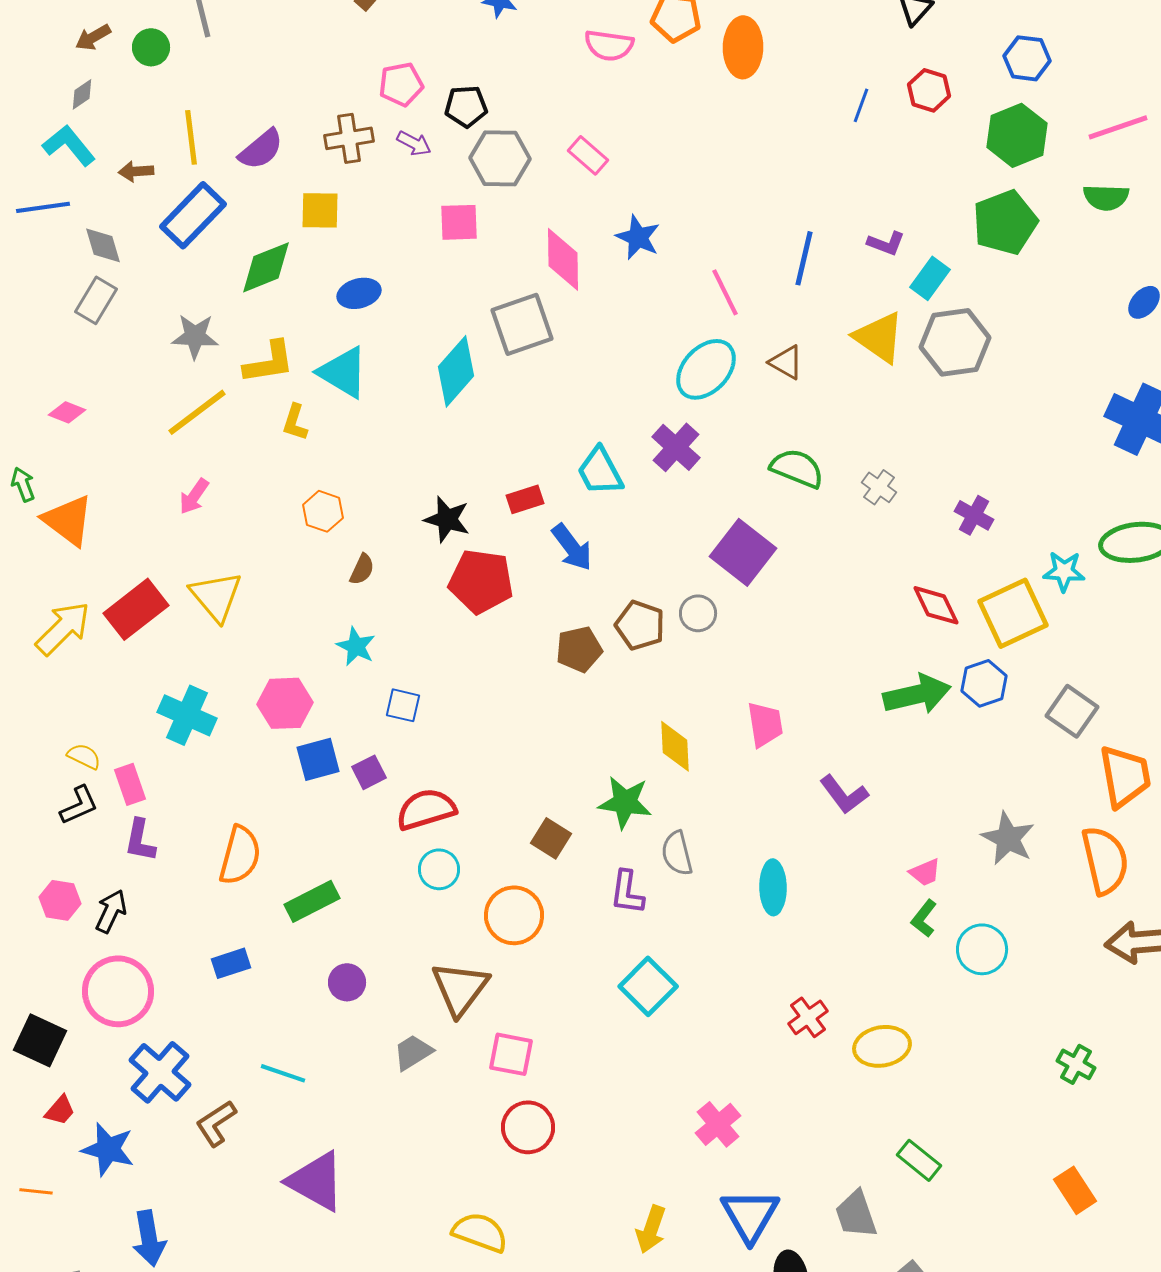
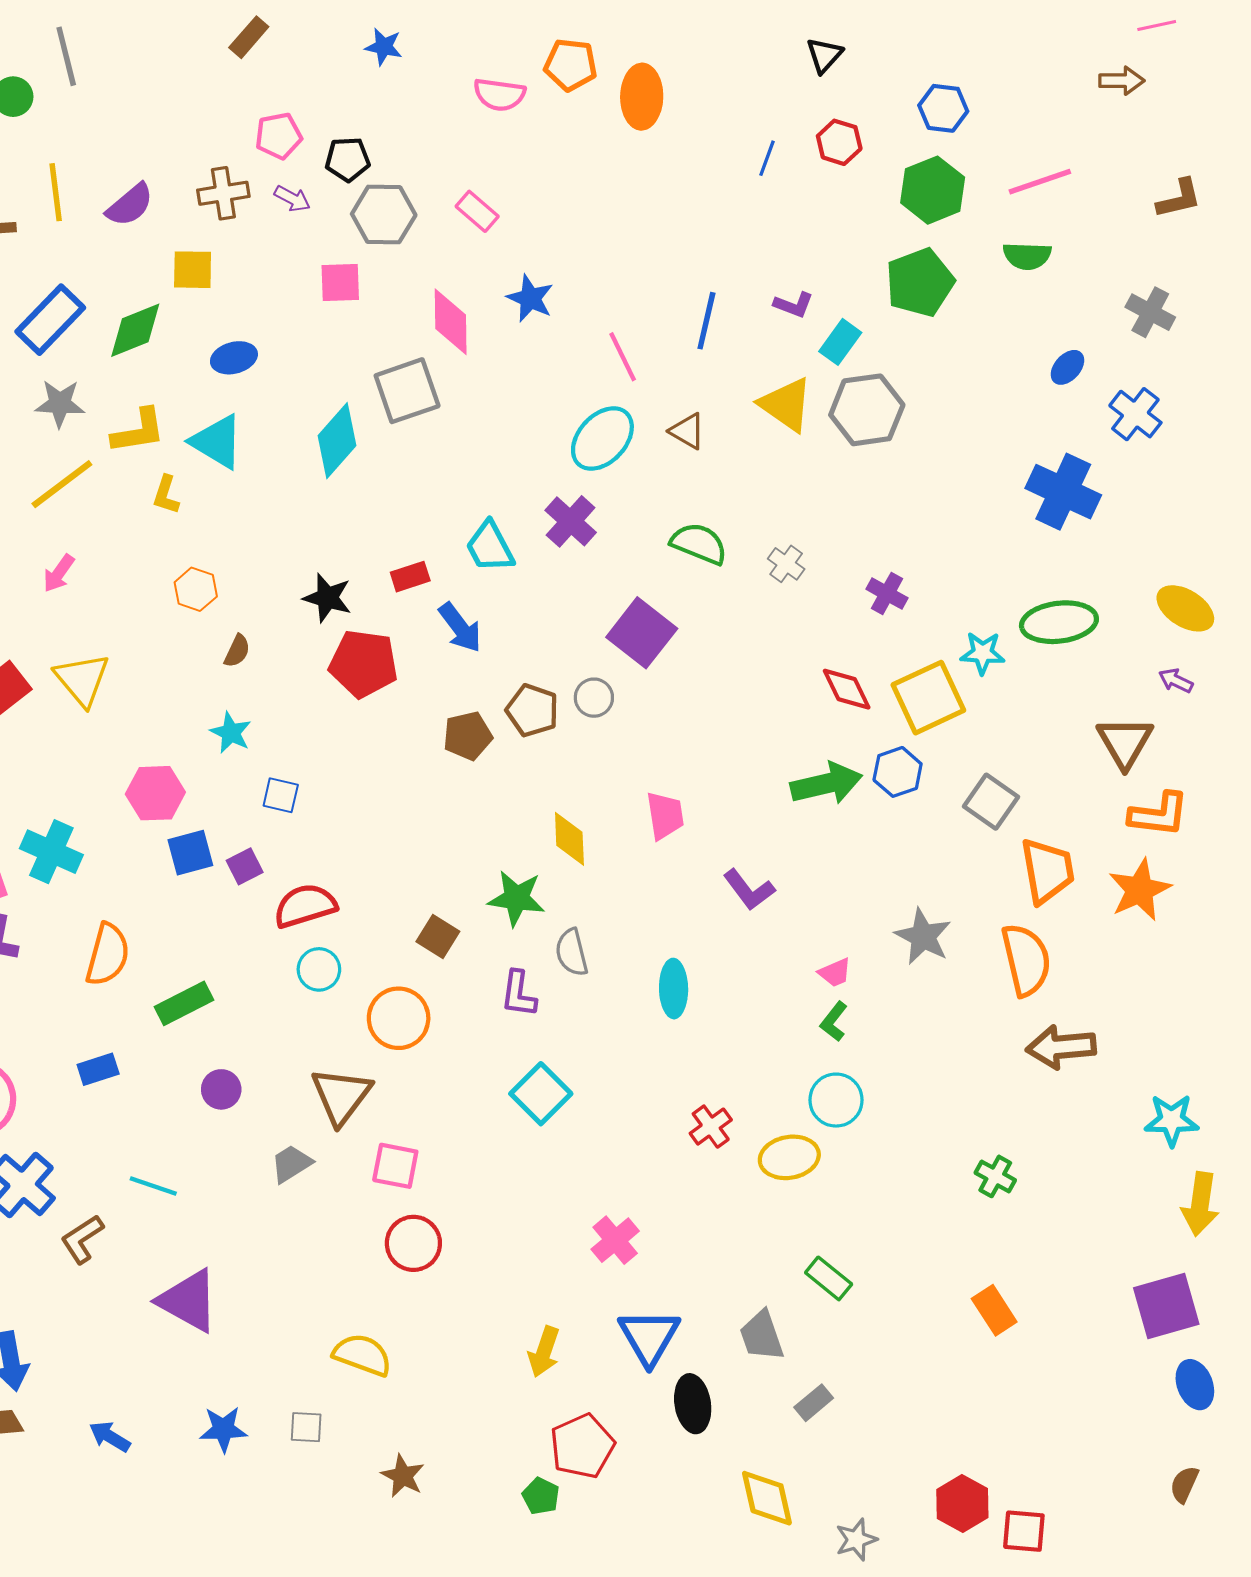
blue rectangle: (193, 215) -> (50, 320), moved
cyan cross: (187, 715) -> (51, 852), moved
cyan circle: (982, 949) -> (836, 1100), moved

